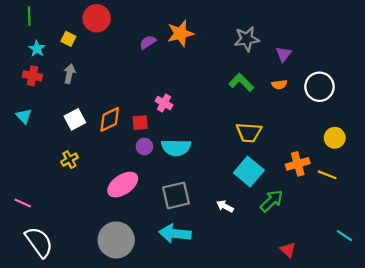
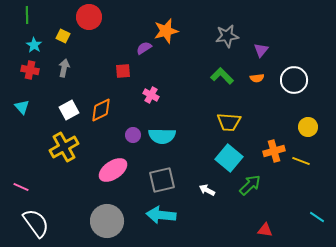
purple semicircle: (148, 42) -> (144, 48), moved
red square: (140, 123) -> (123, 71), moved
yellow cross: (69, 160) -> (64, 147), size x1.8
red triangle: (288, 250) -> (265, 230), turned -35

